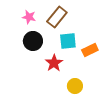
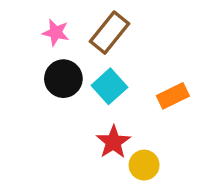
cyan square: (68, 41) -> (109, 86), moved, turned -36
red star: (54, 63) -> (113, 142), moved

